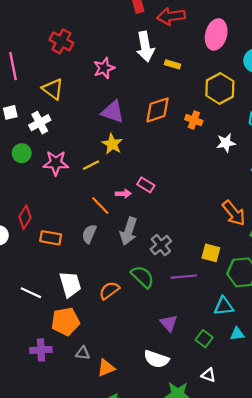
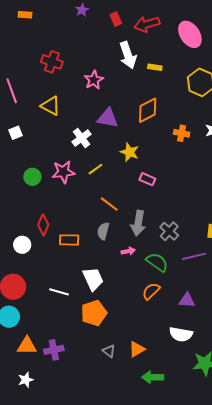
pink ellipse: (216, 34) -> (190, 34), turned -40
orange cross: (194, 120) -> (182, 133), moved
white cross: (40, 123) -> (82, 138), moved
yellow star: (112, 144) -> (129, 152), moved
green circle: (22, 153) -> (32, 177), moved
pink arrow: (123, 194) -> (128, 251), moved
orange semicircle: (109, 290) -> (151, 291), moved
purple triangle: (169, 323) -> (187, 300), turned -36
purple cross: (41, 350) -> (54, 350), moved
gray triangle: (83, 353) -> (109, 351), moved, turned 40

